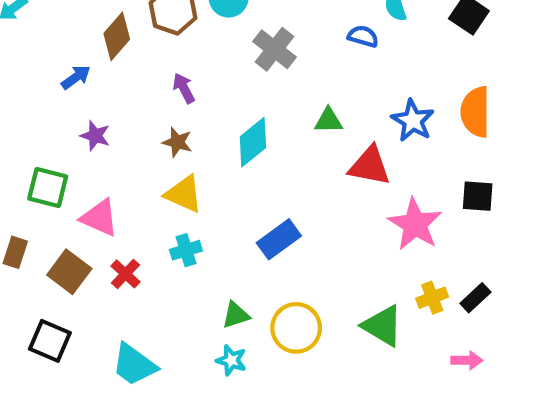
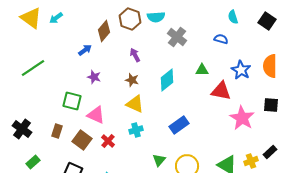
blue semicircle: (363, 36) -> (221, 39), moved
yellow cross: (432, 298) -> (251, 161), moved
green triangle: (236, 315) -> (159, 160), turned -32

